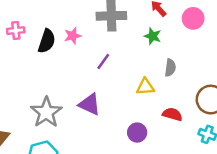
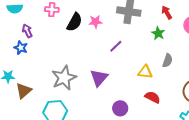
purple triangle: (90, 104) -> (99, 78), turned 36
red semicircle: (172, 114) -> (153, 97), moved
purple circle: (137, 133) -> (120, 108), moved

